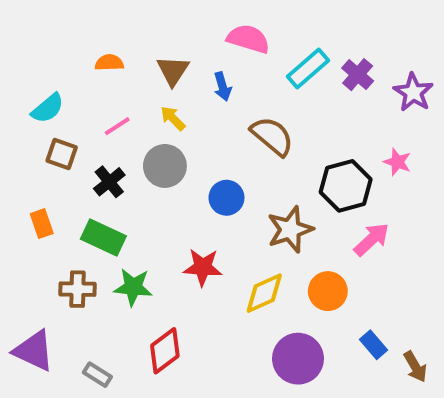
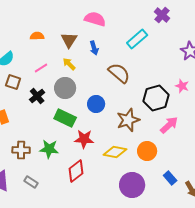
pink semicircle: (248, 39) -> (95, 19), moved
purple cross: (358, 75) -> (162, 15), moved
green rectangle: (103, 237) -> (65, 118), moved
yellow diamond: (264, 293) -> (115, 152), turned 35
red diamond: (165, 351) -> (76, 171), moved
gray rectangle: (97, 375) -> (31, 182), moved

